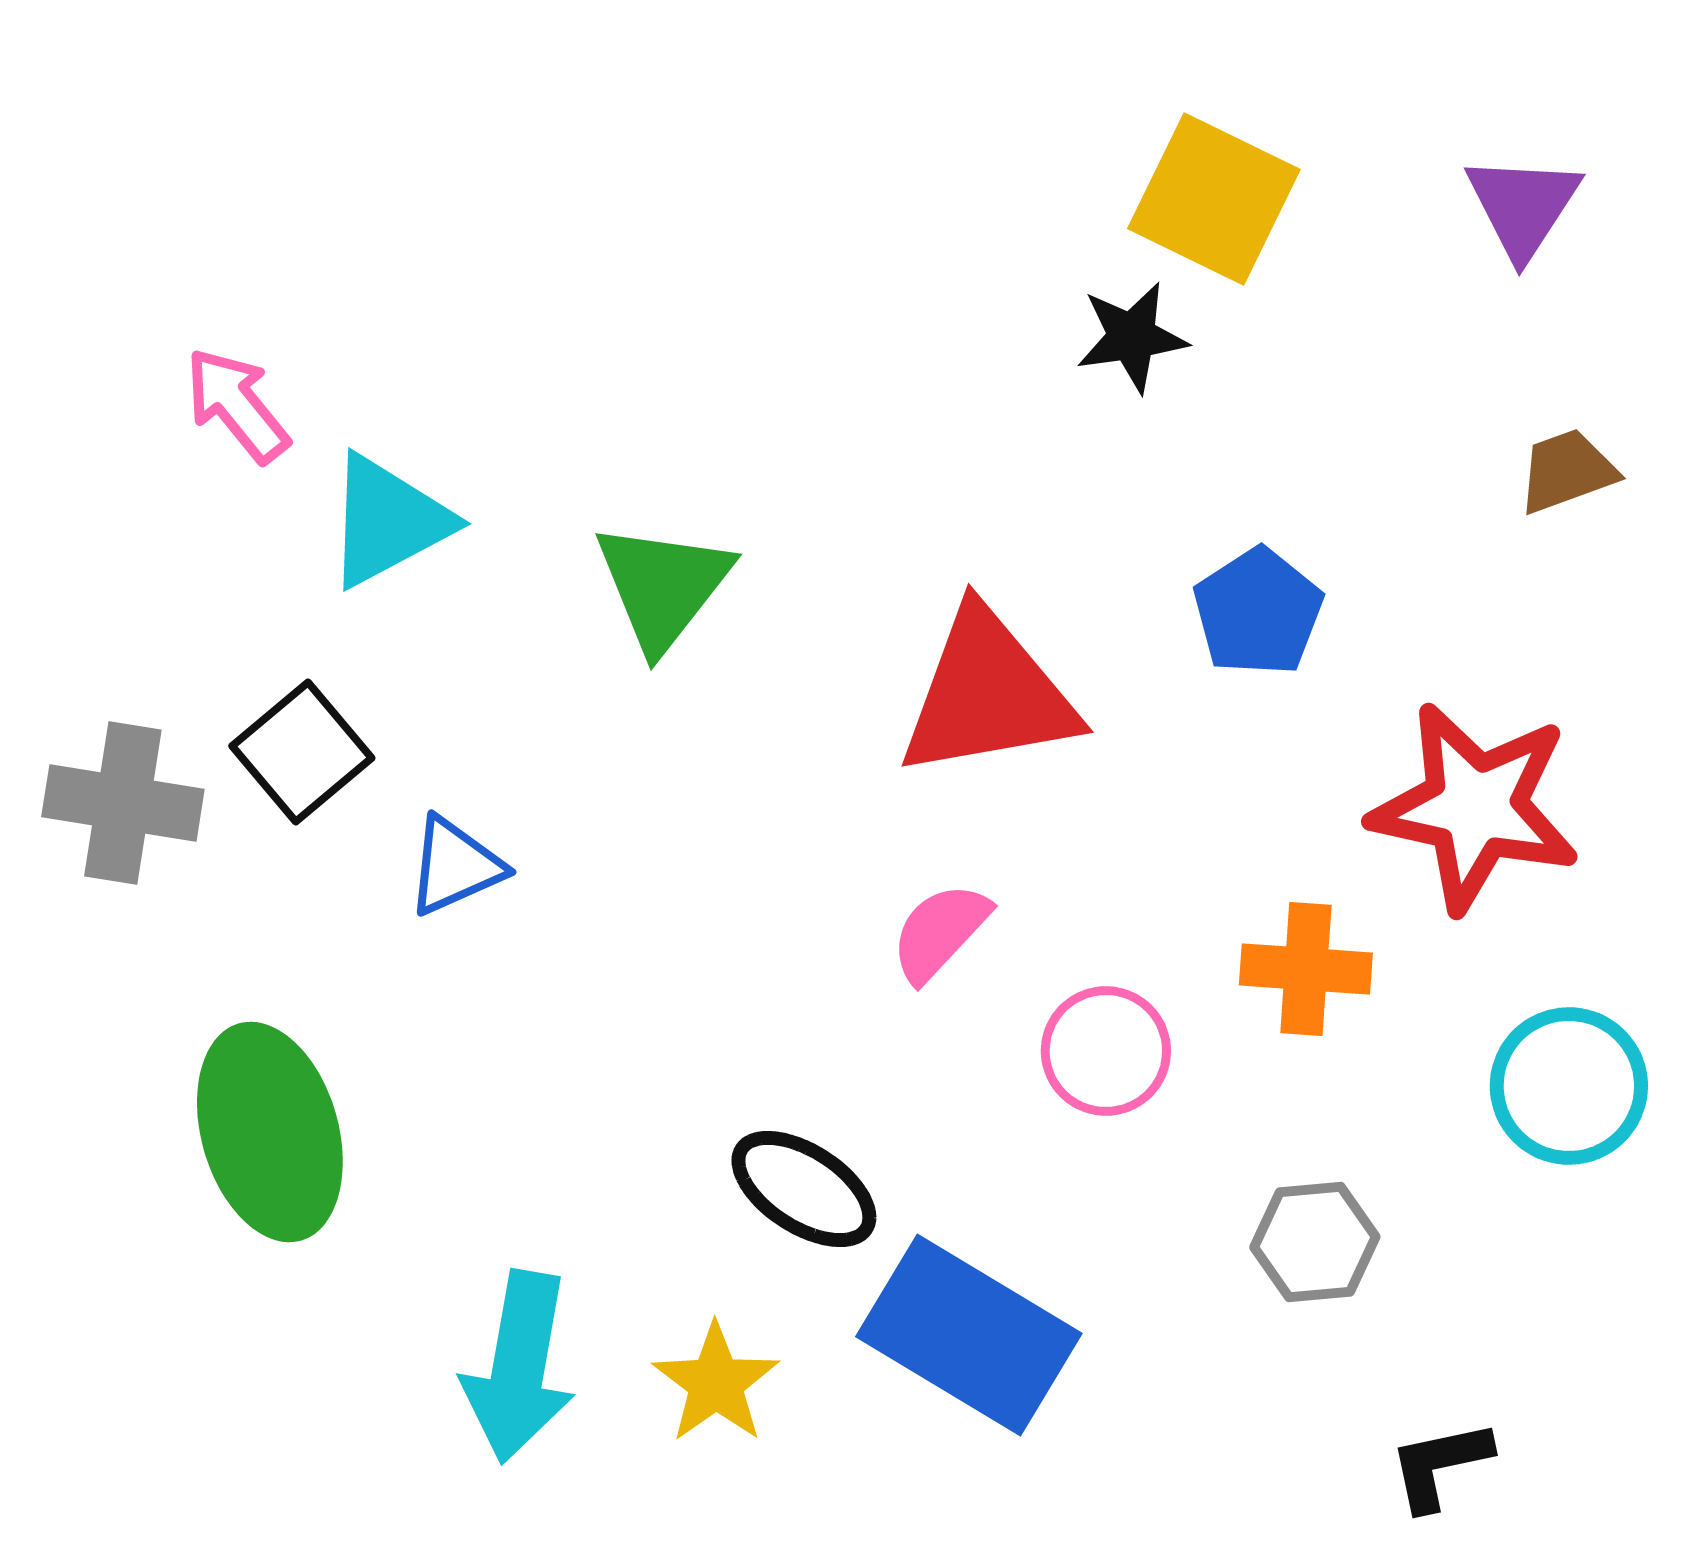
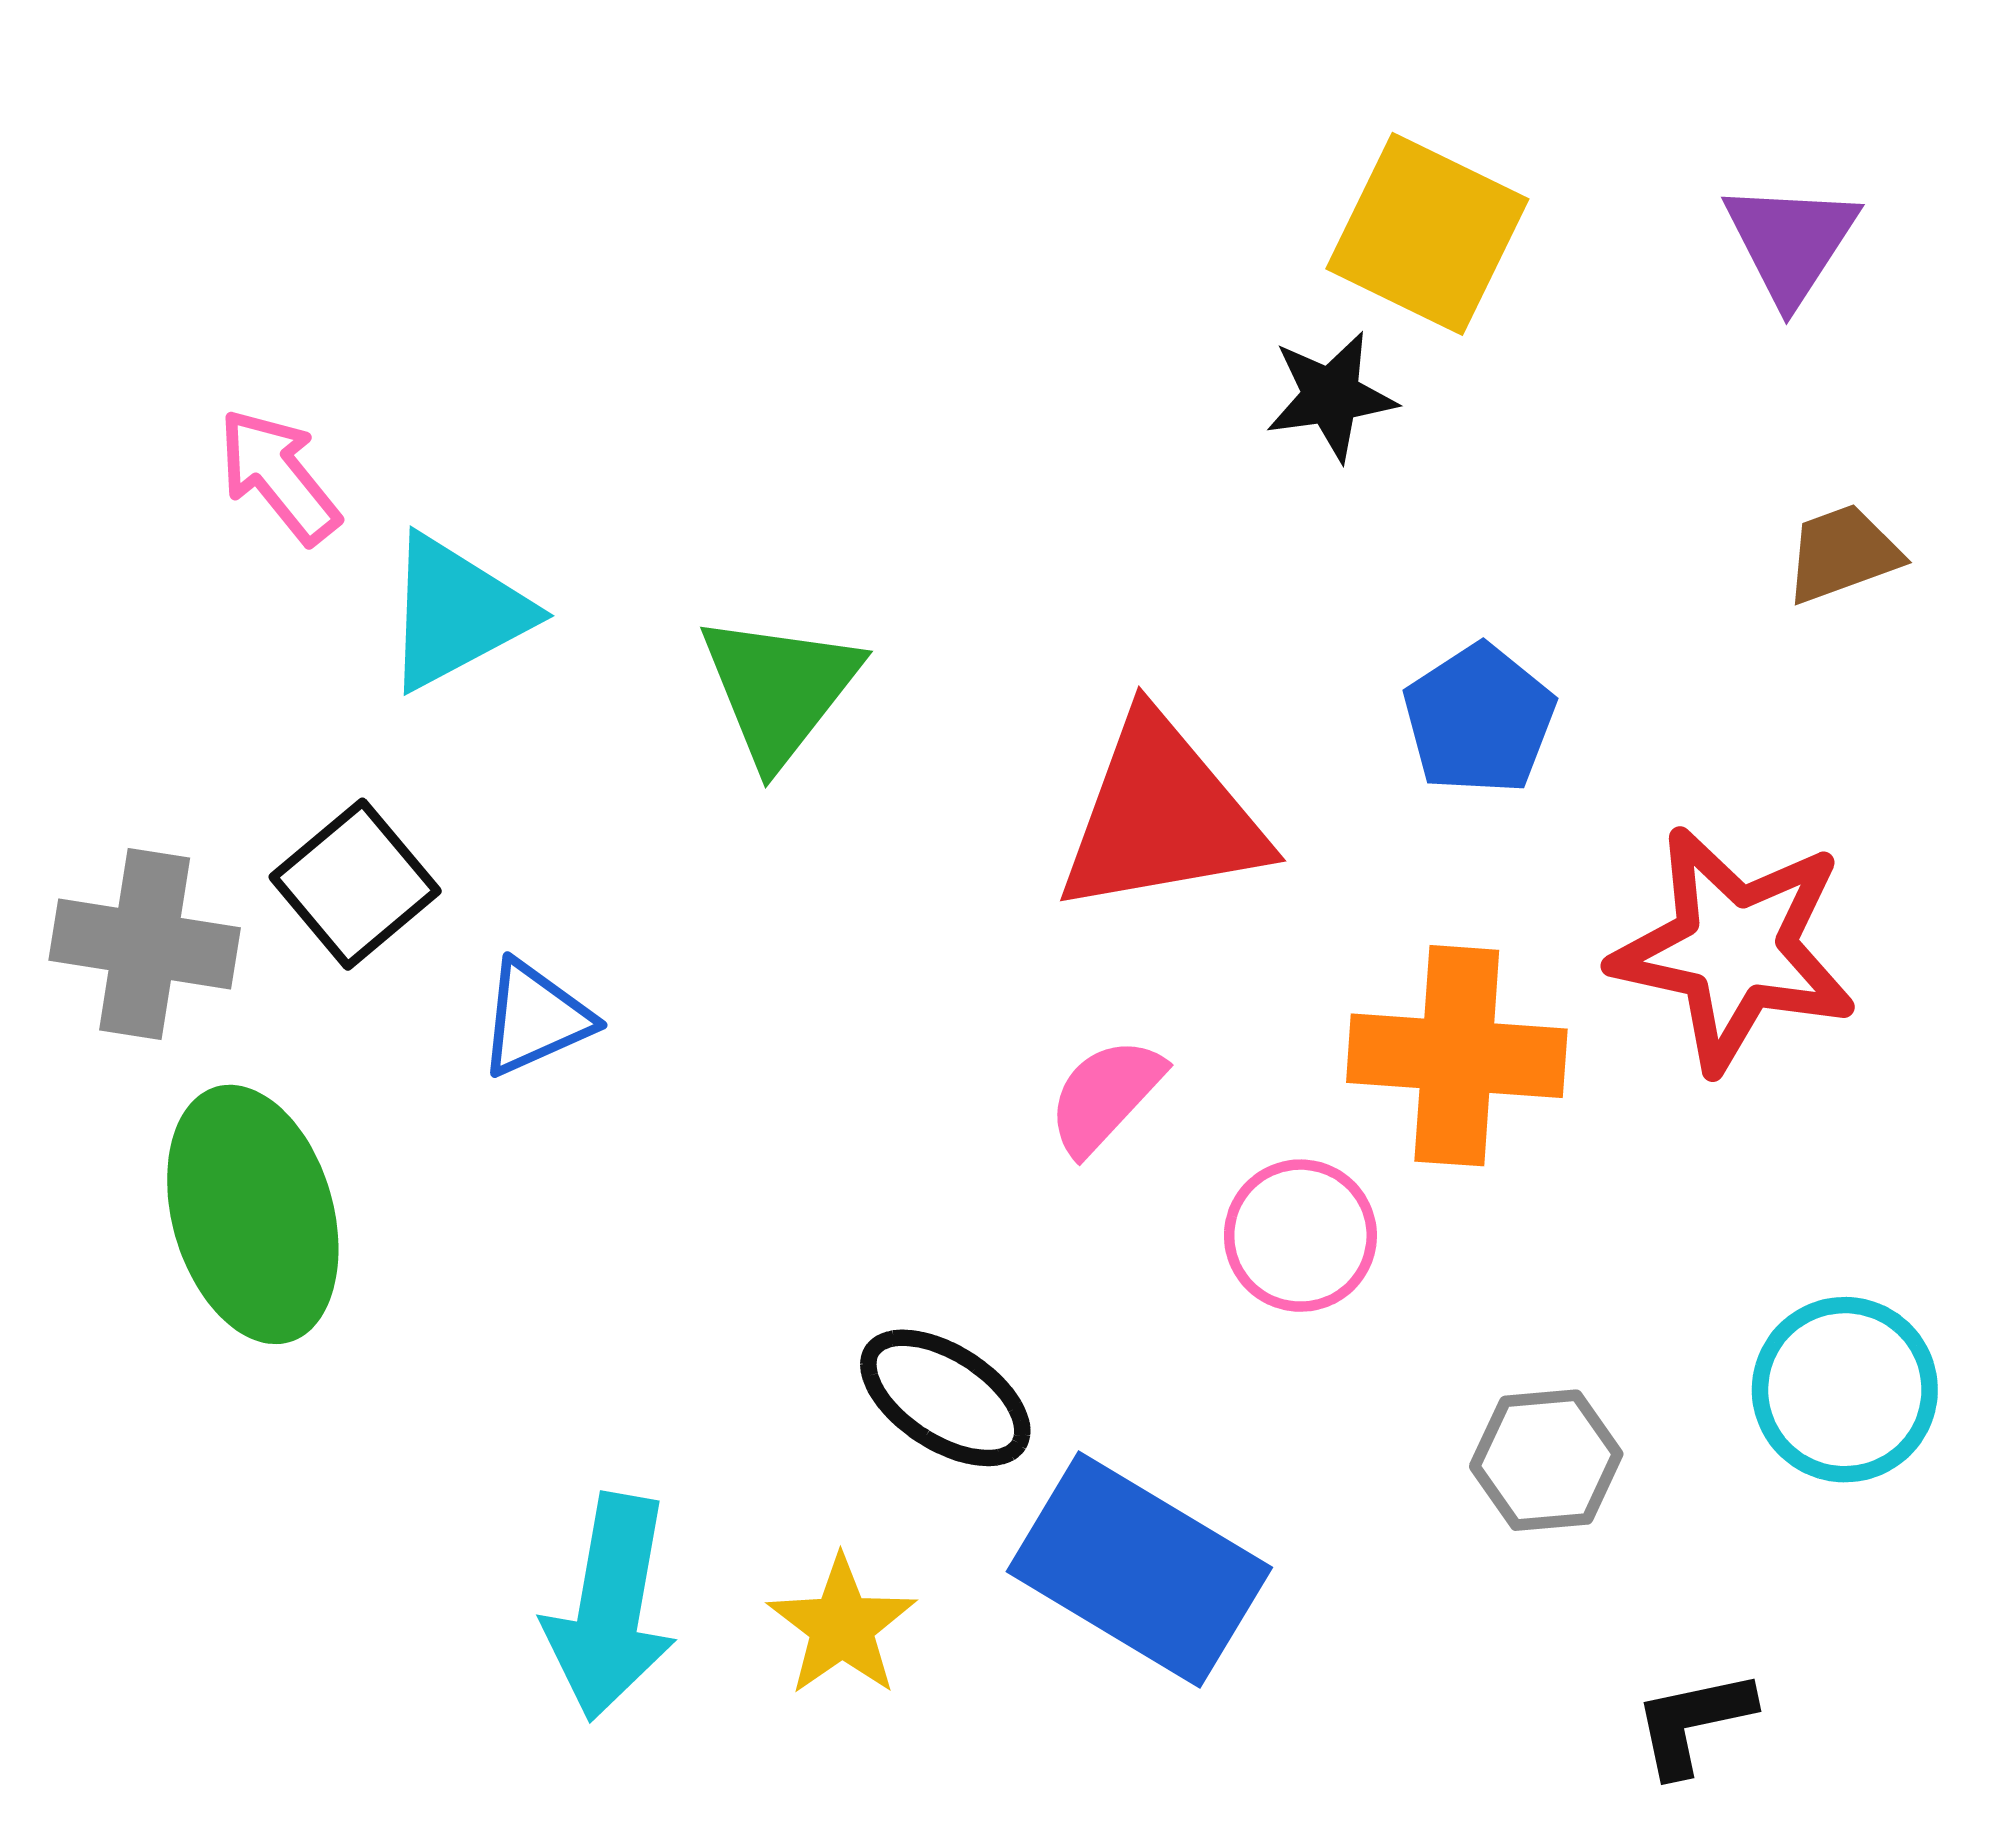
orange cross: (1306, 969) -> (1457, 1056), moved, size x1.4
cyan circle: (1569, 1086) -> (1845, 1390), moved
green ellipse: (270, 1132) -> (253, 1214), moved

